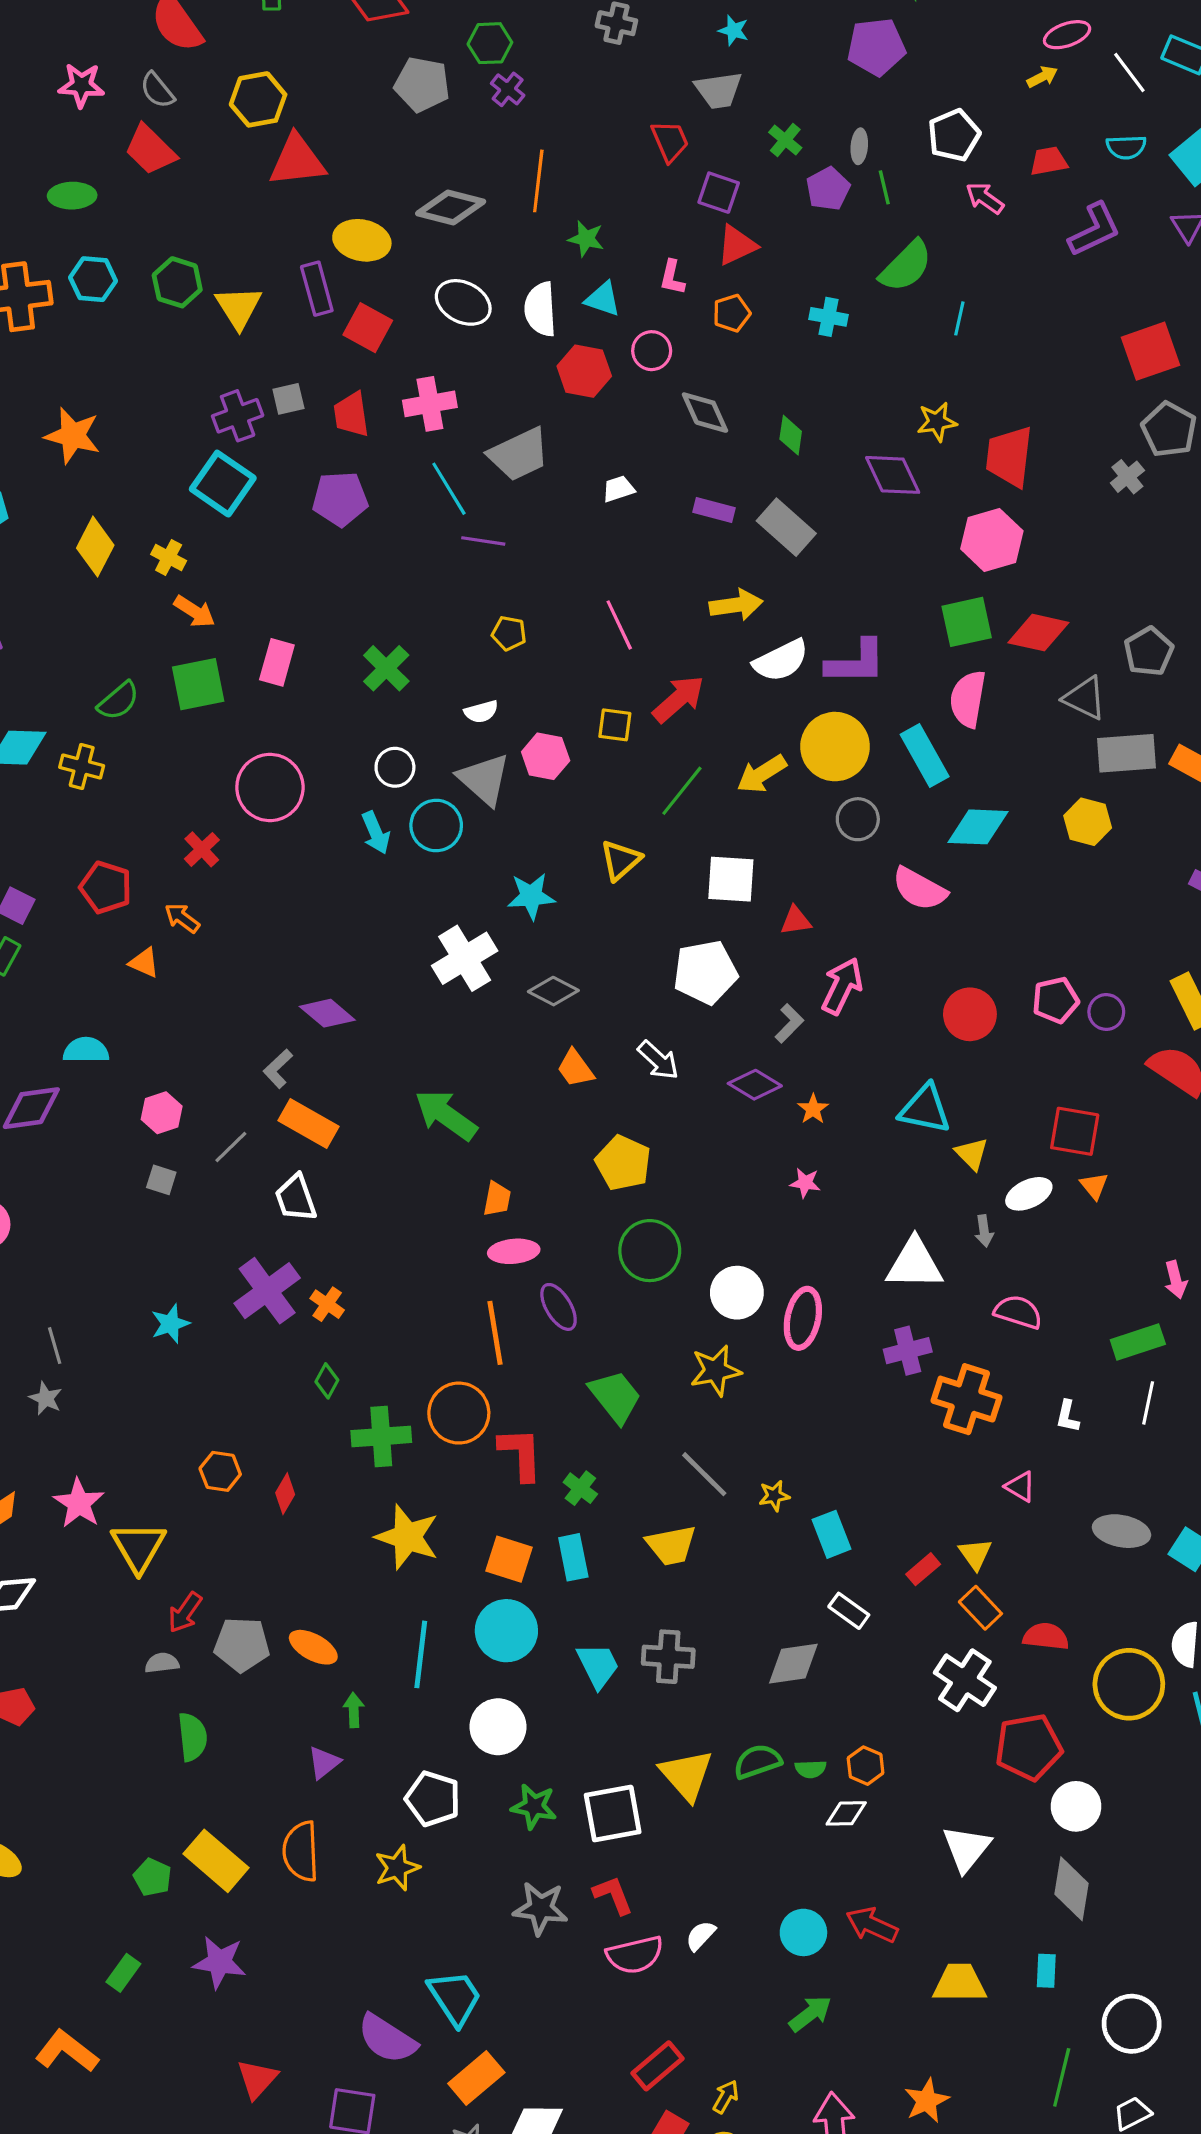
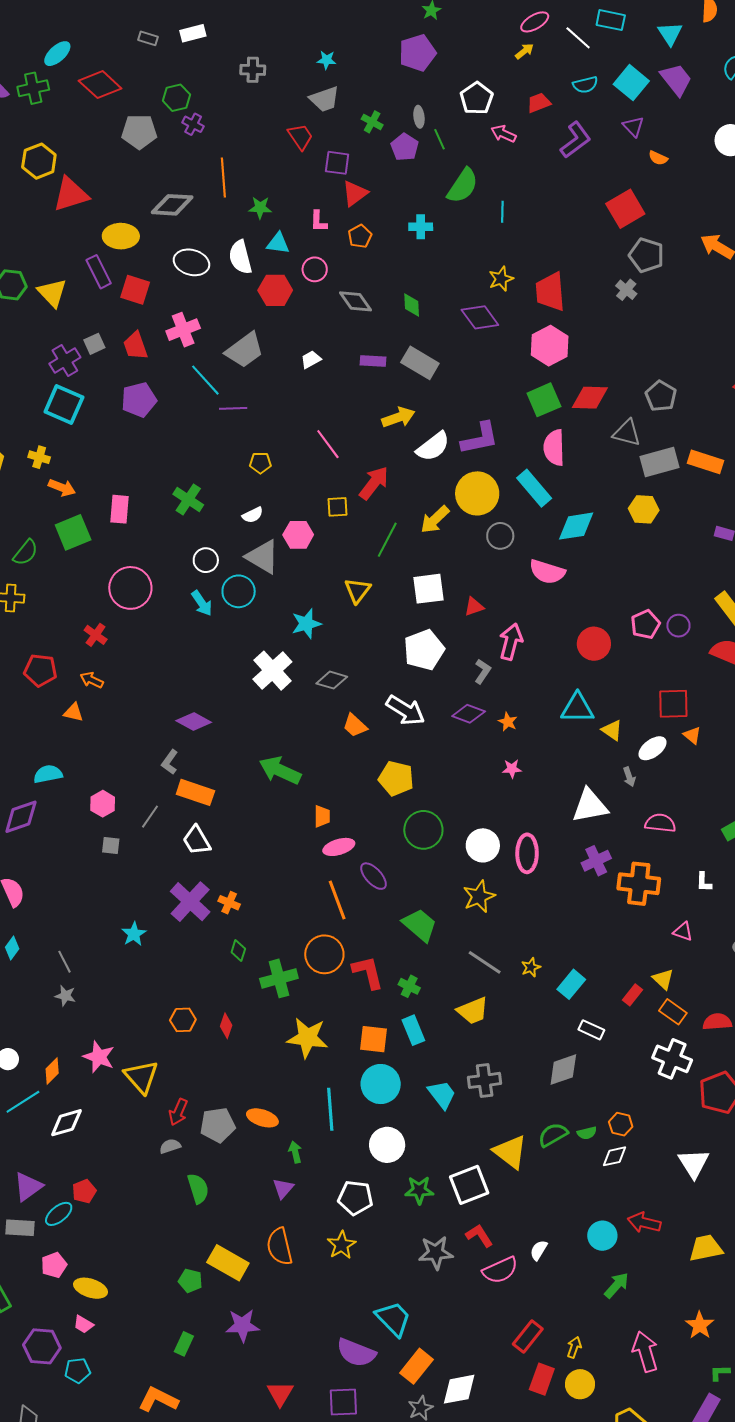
white arrow: (658, 1060) -> (405, 710), size x1.4
cyan rectangle: (831, 1534) -> (571, 984), turned 72

